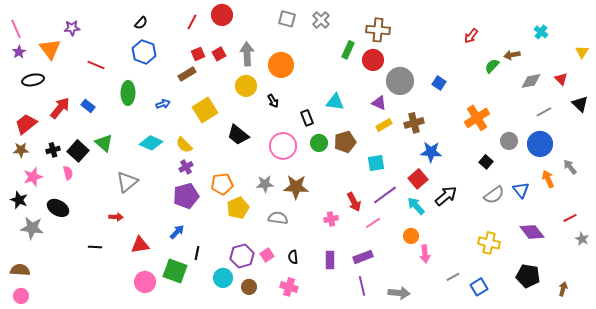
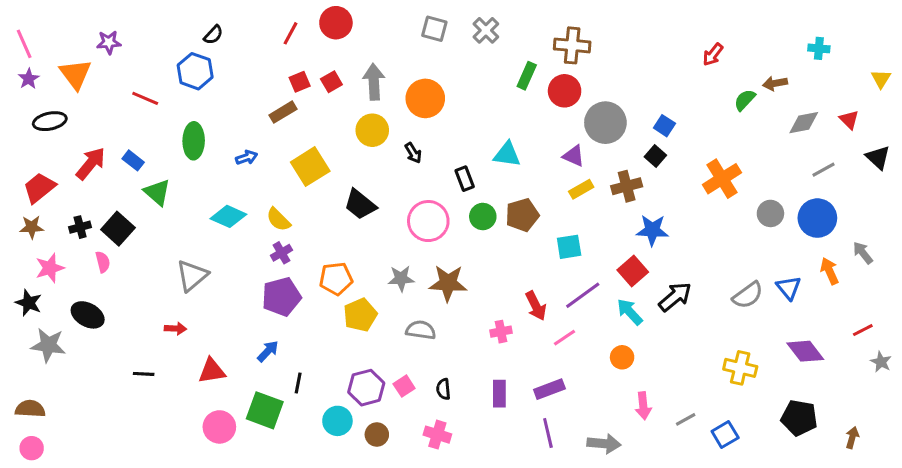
cyan cross: (541, 32) -> (819, 48), turned -32
blue hexagon: (144, 52) -> (195, 71), moved
green triangle: (104, 143) -> (157, 192), moved
black square: (486, 162) -> (655, 156), moved
pink arrow: (425, 254) -> (643, 406), moved

